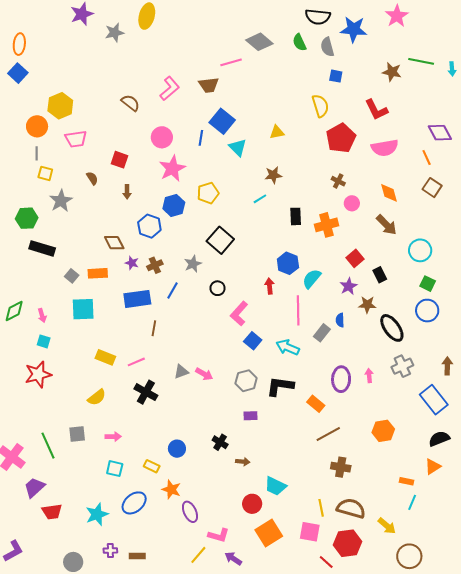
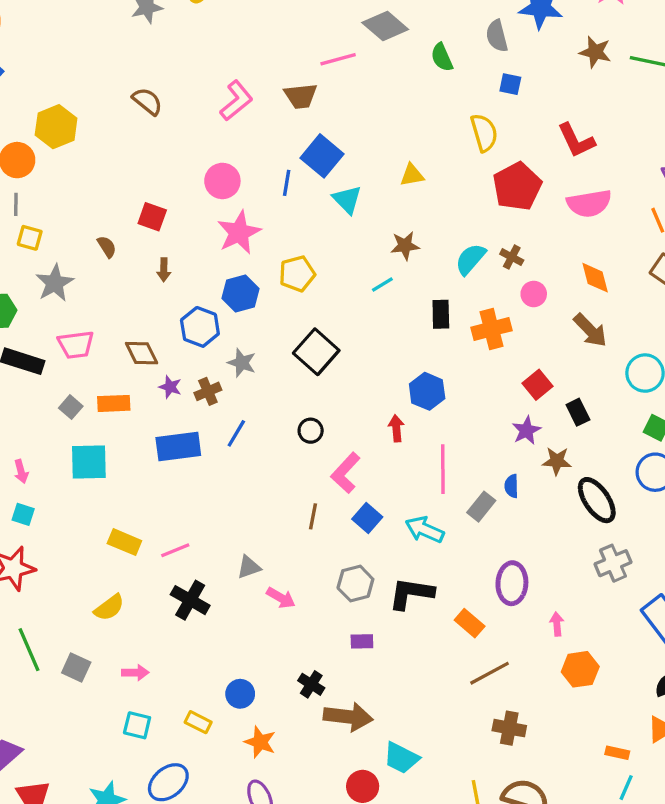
green semicircle: (299, 42) -> (442, 57), moved
brown star: (392, 72) -> (595, 52), moved
brown semicircle: (130, 103) -> (147, 101), moved
pink trapezoid: (76, 139) -> (76, 345), moved
gray star: (193, 264) -> (242, 363), moved, turned -30
cyan semicircle: (312, 279) -> (470, 259), moved
brown line: (154, 328) -> (313, 516), moved
pink arrow: (204, 374) -> (281, 598), moved
pink arrow: (369, 376) -> (557, 624), moved
gray square: (77, 434) -> (76, 667), turned 30
green line: (48, 446) -> (29, 650), moved
brown arrow: (243, 462) -> (348, 717), size x2.0
orange star: (171, 490) -> (260, 742), moved

